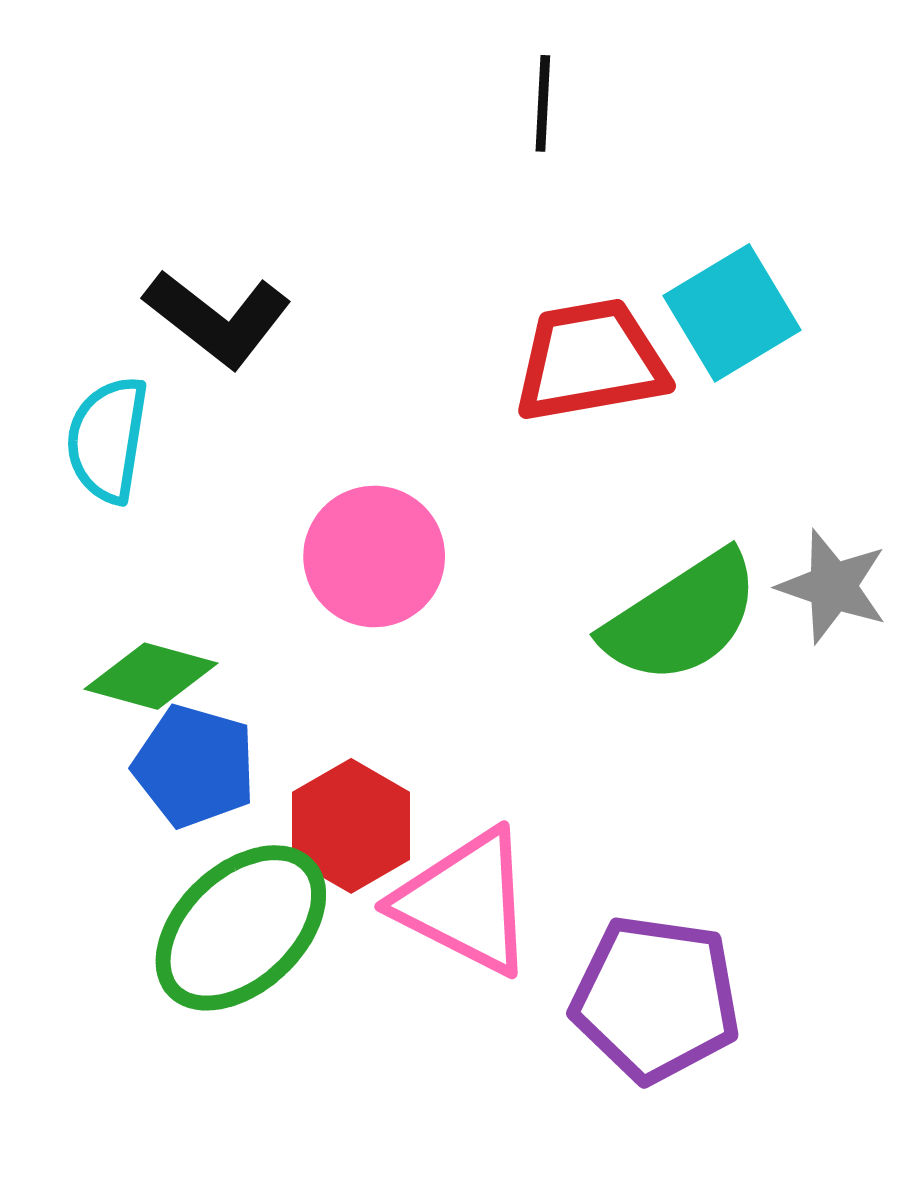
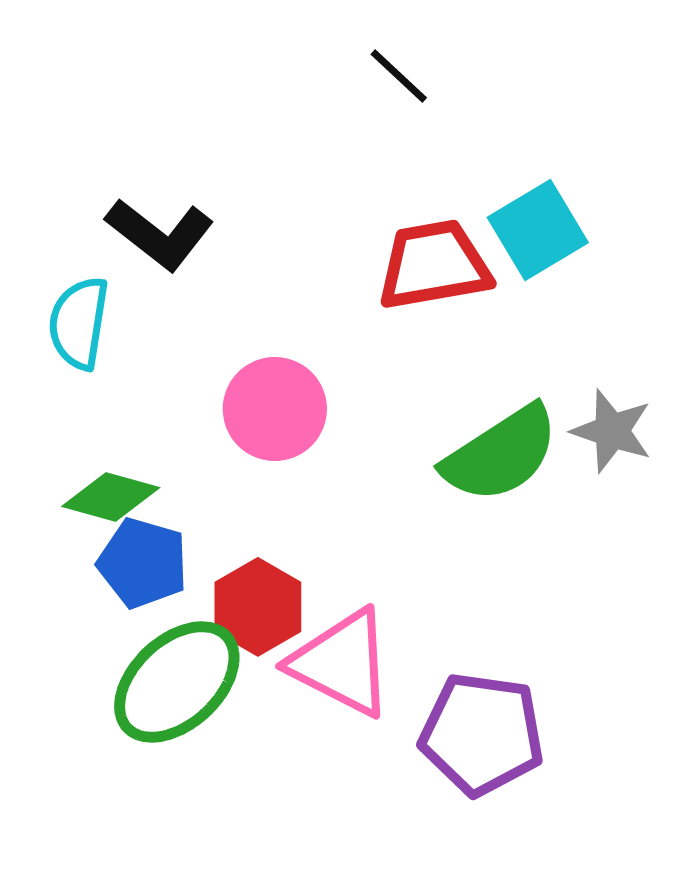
black line: (543, 103) -> (399, 76), turned -50

